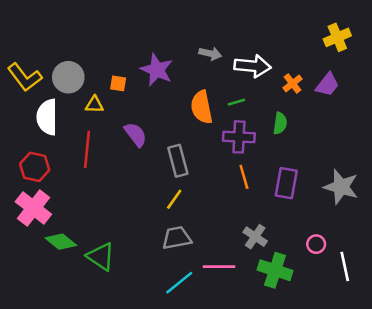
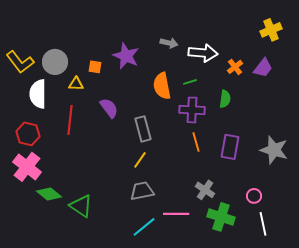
white line: (345, 267) -> (263, 224), moved

